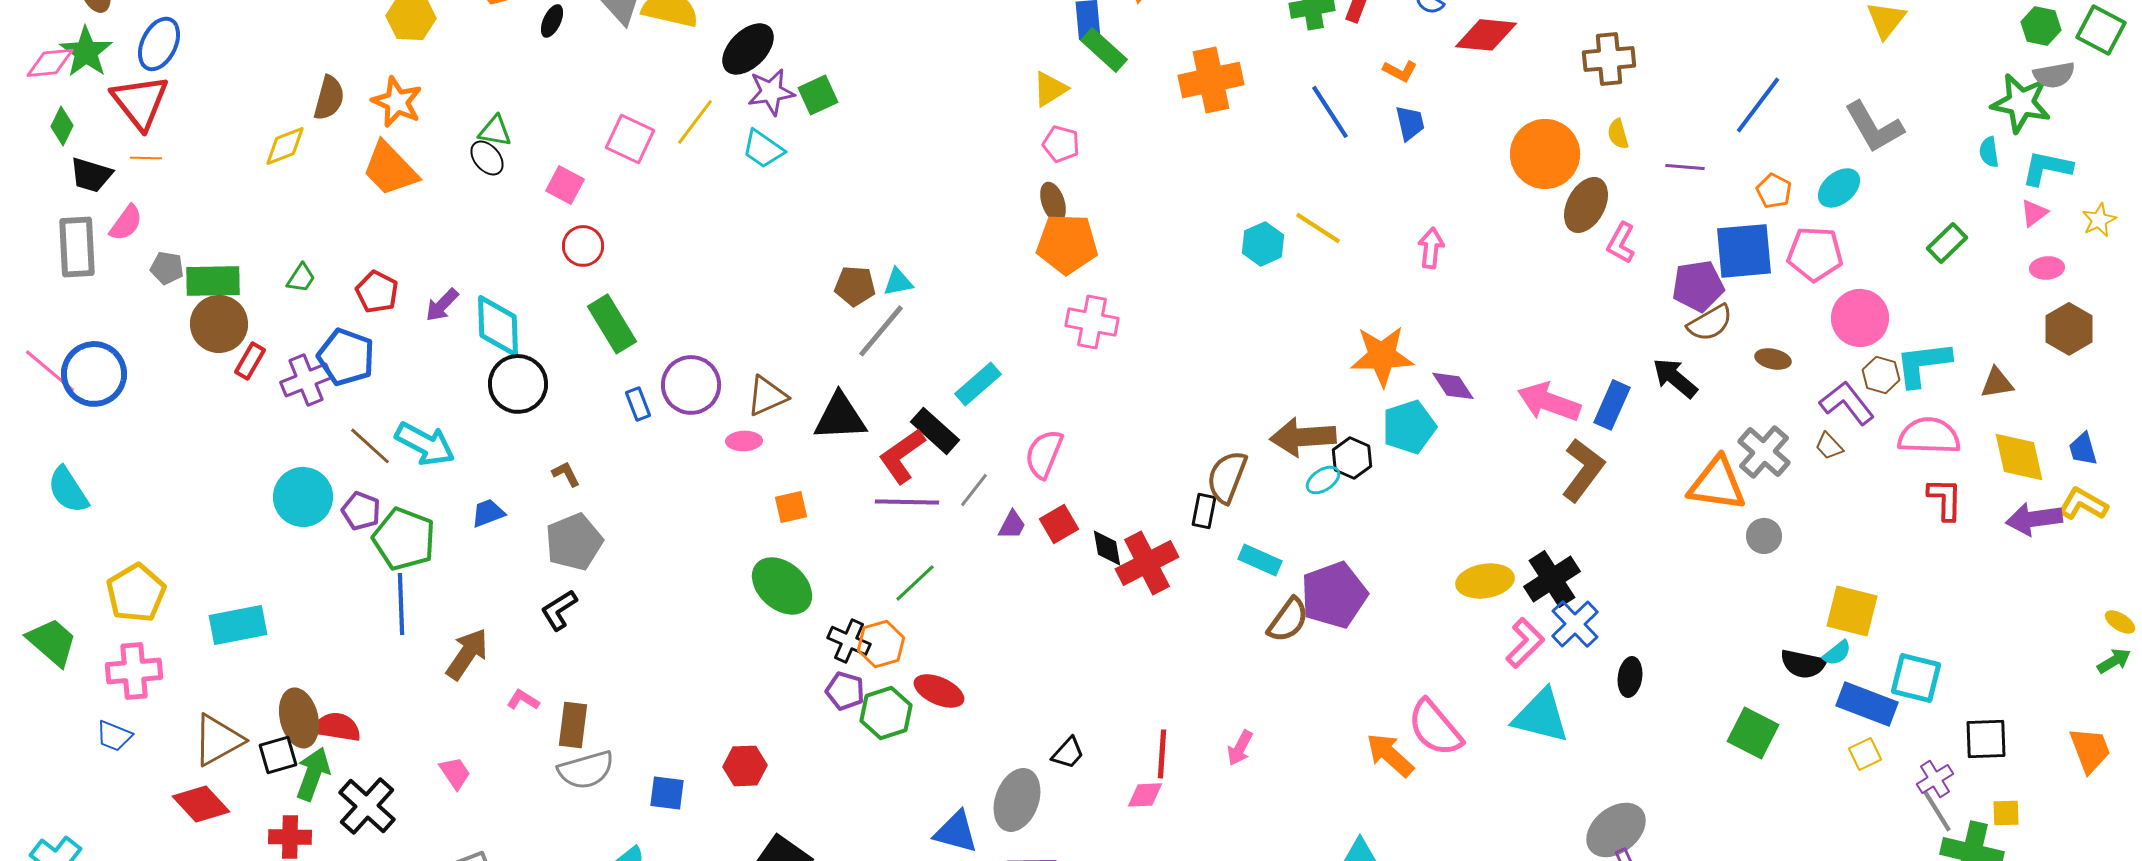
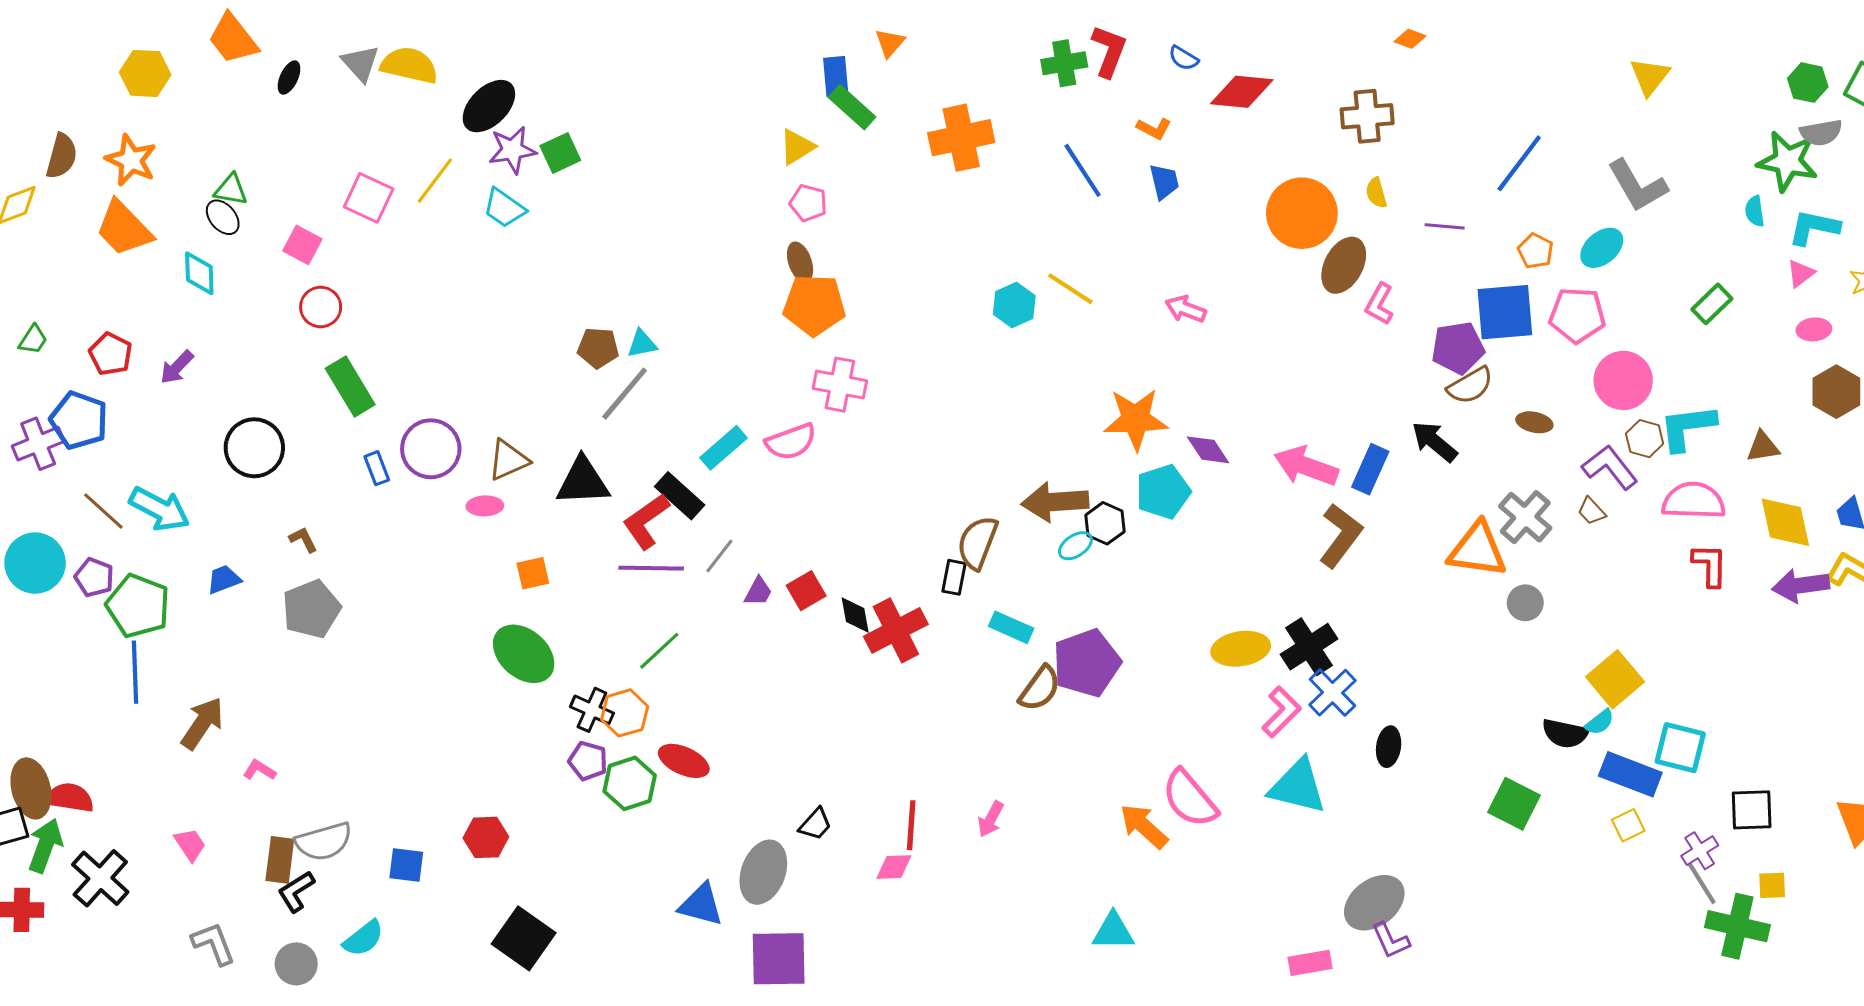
pink arrow: (1431, 248) -> (1186, 309), turned -75
cyan diamond: (498, 326) -> (199, 273), moved, size x0.7
pink semicircle: (1044, 454) -> (791, 442), moved, turned -132
black L-shape: (559, 610) -> (296, 891), moved
yellow square: (1852, 611) -> (1615, 679), turned 36
brown rectangle: (573, 725) -> (280, 860), moved

